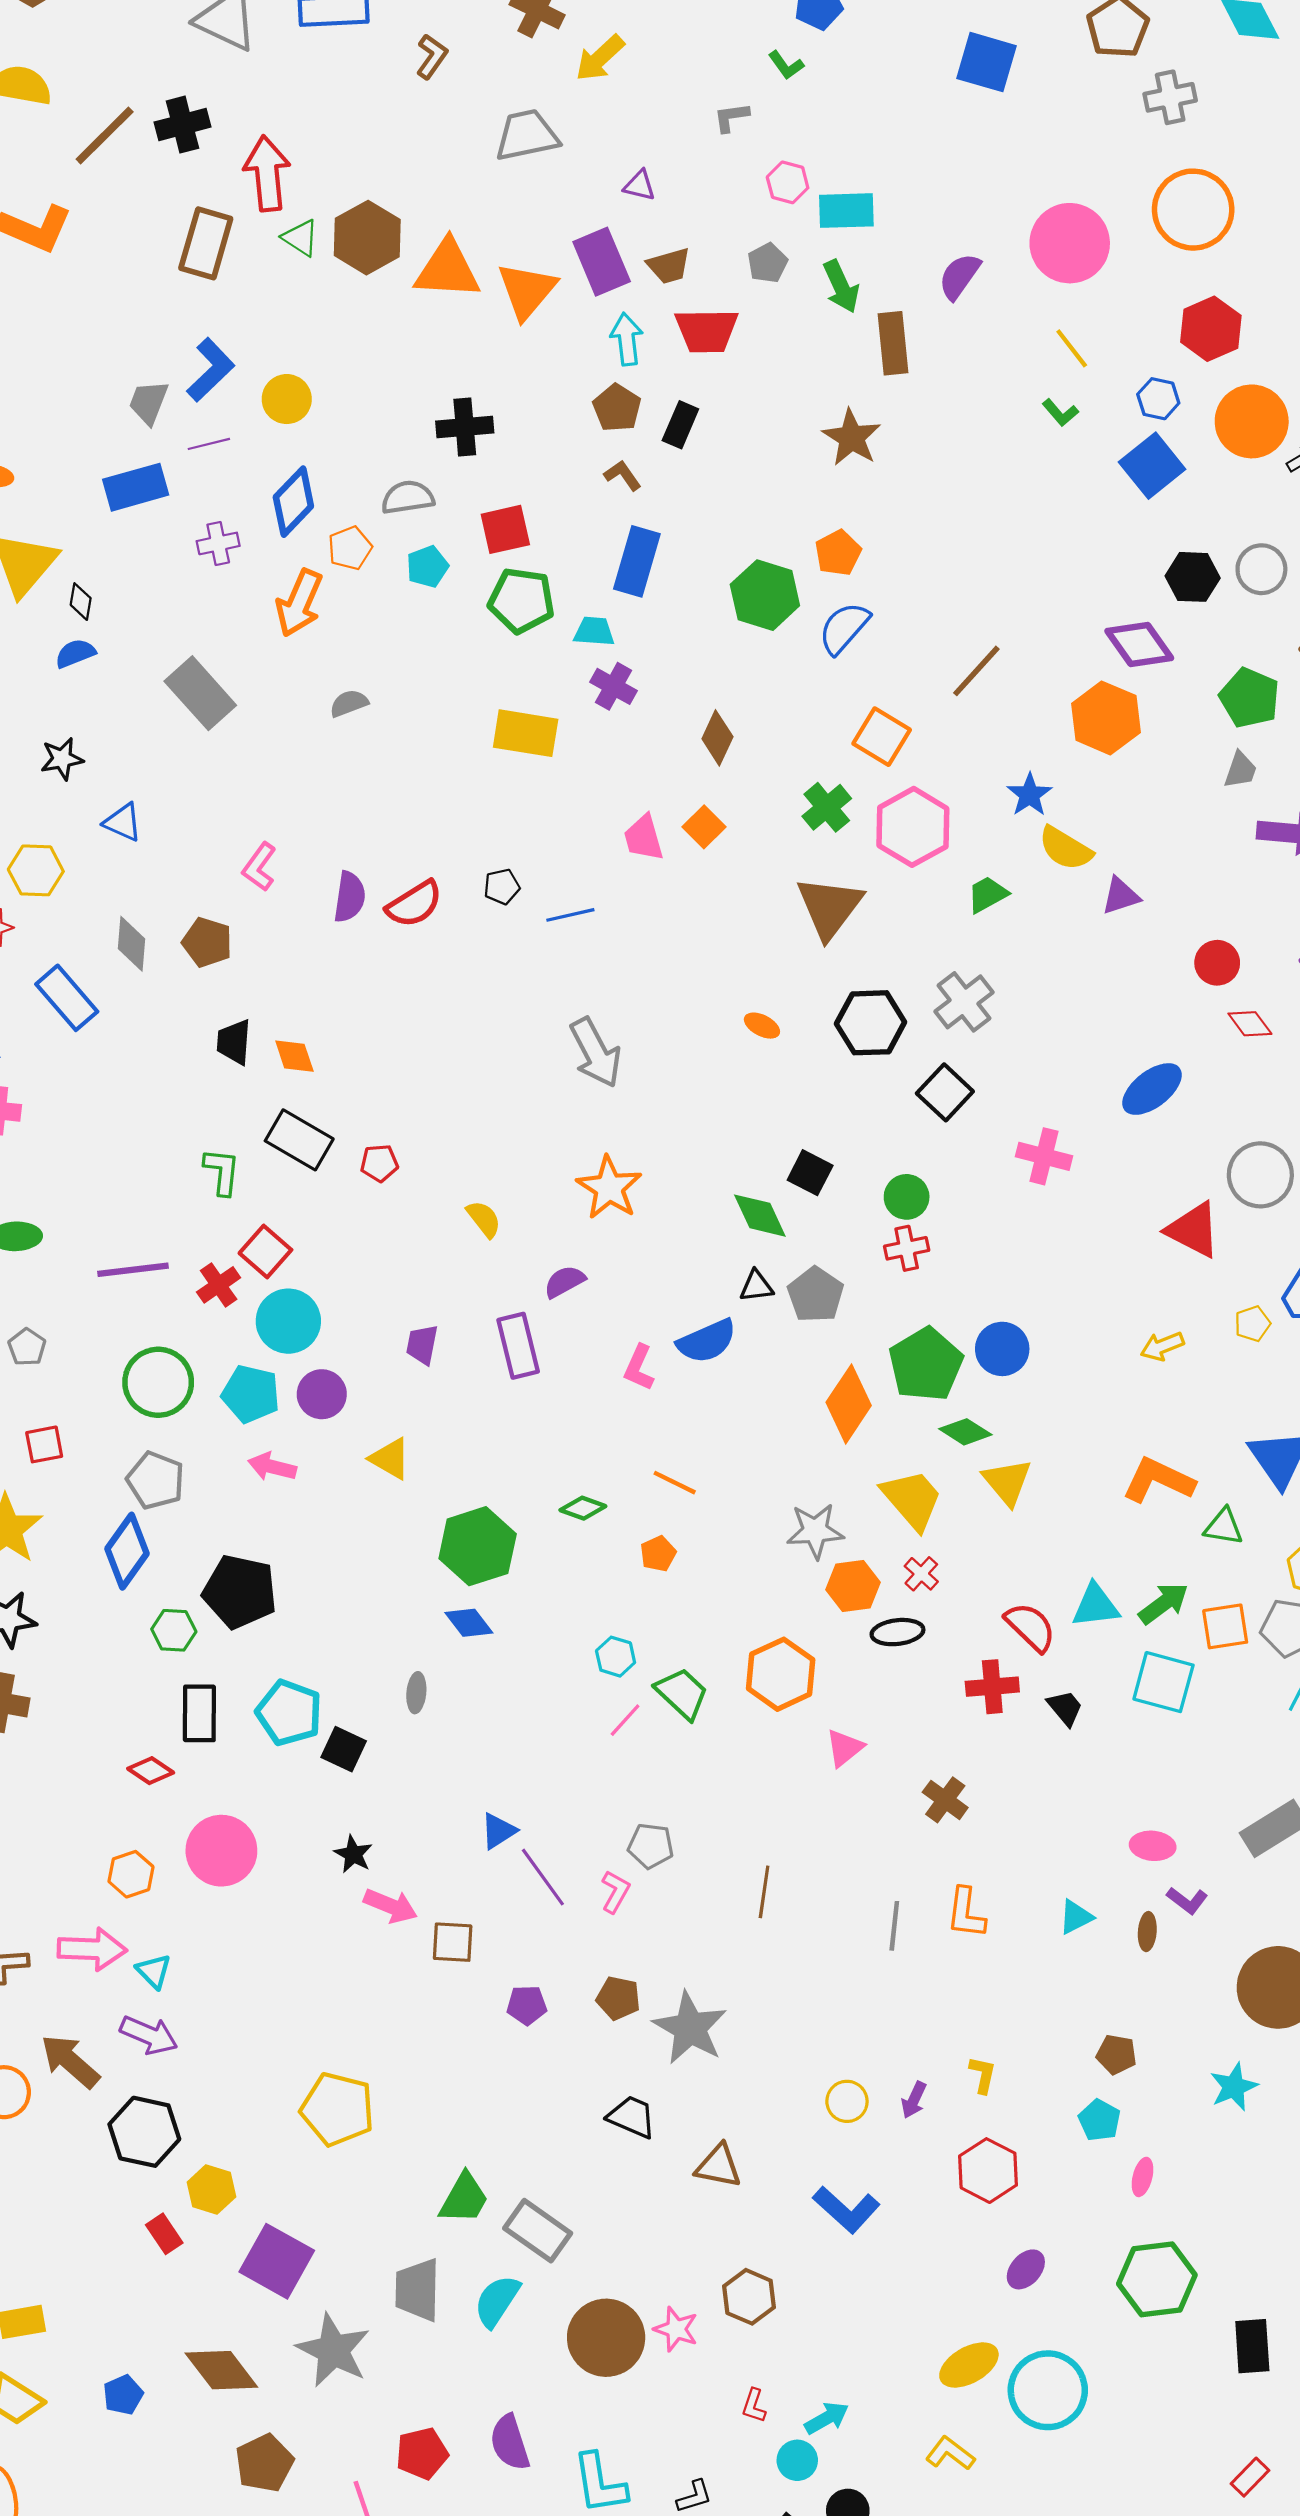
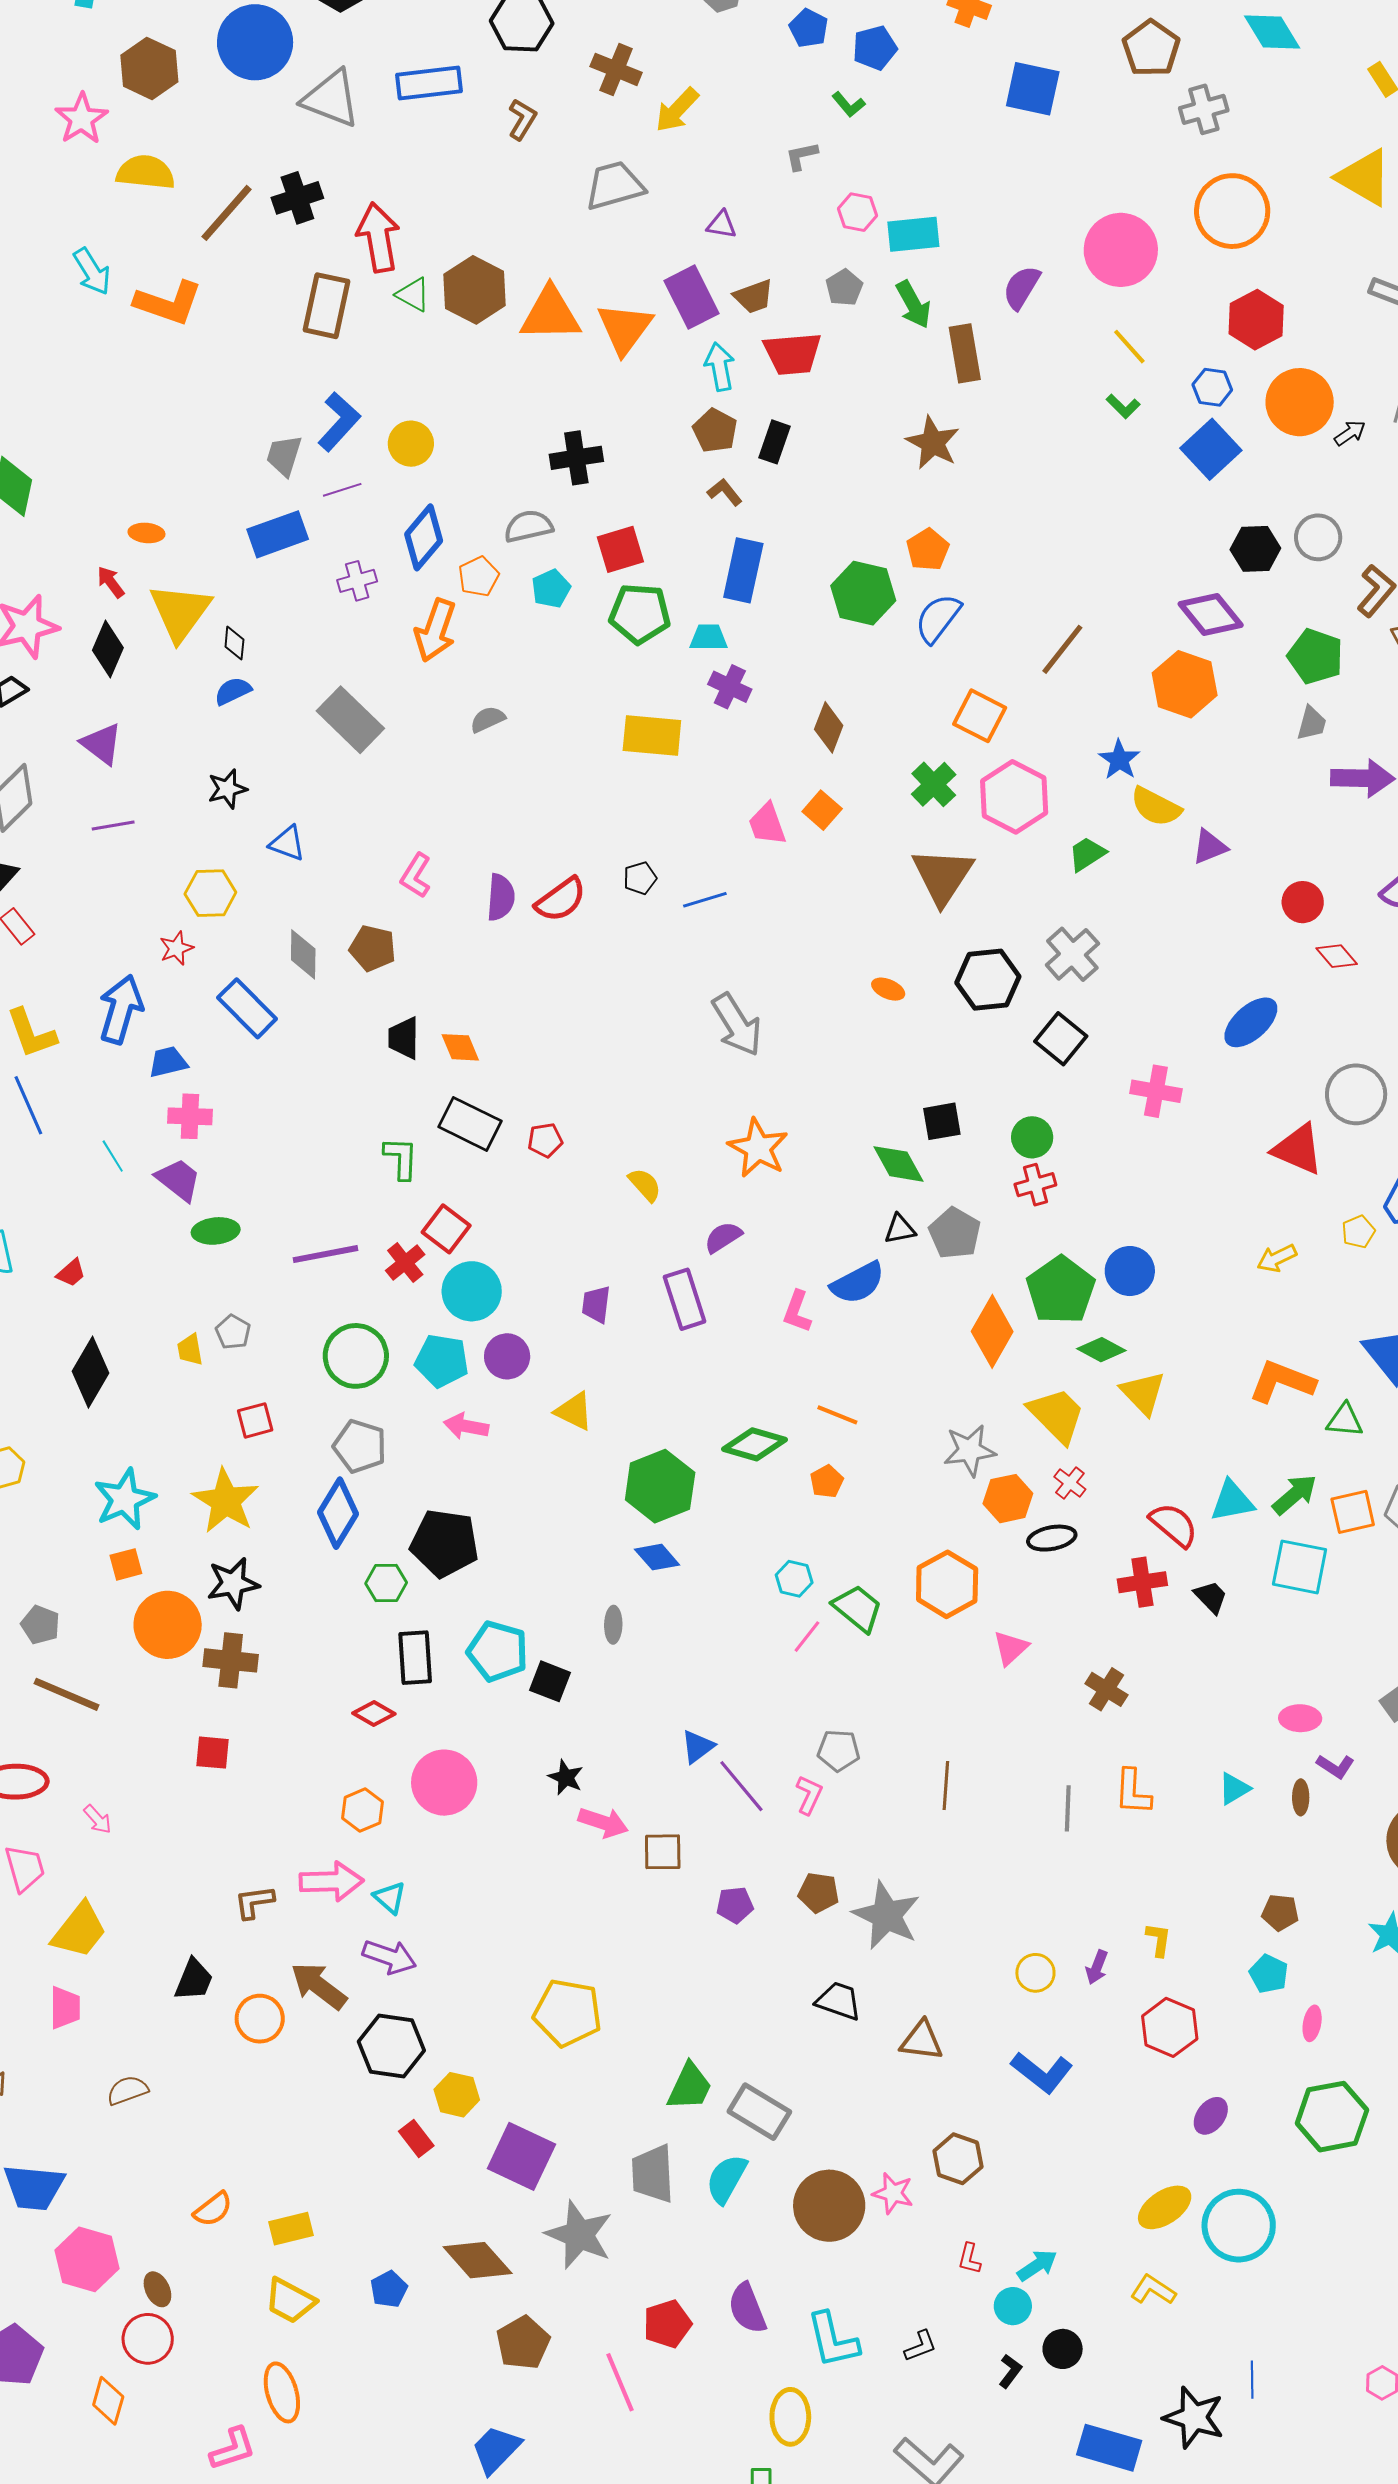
black square: (810, 1173) -> (942, 1121), turned -33
green diamond: (583, 1508) -> (755, 1444), size x1.5

